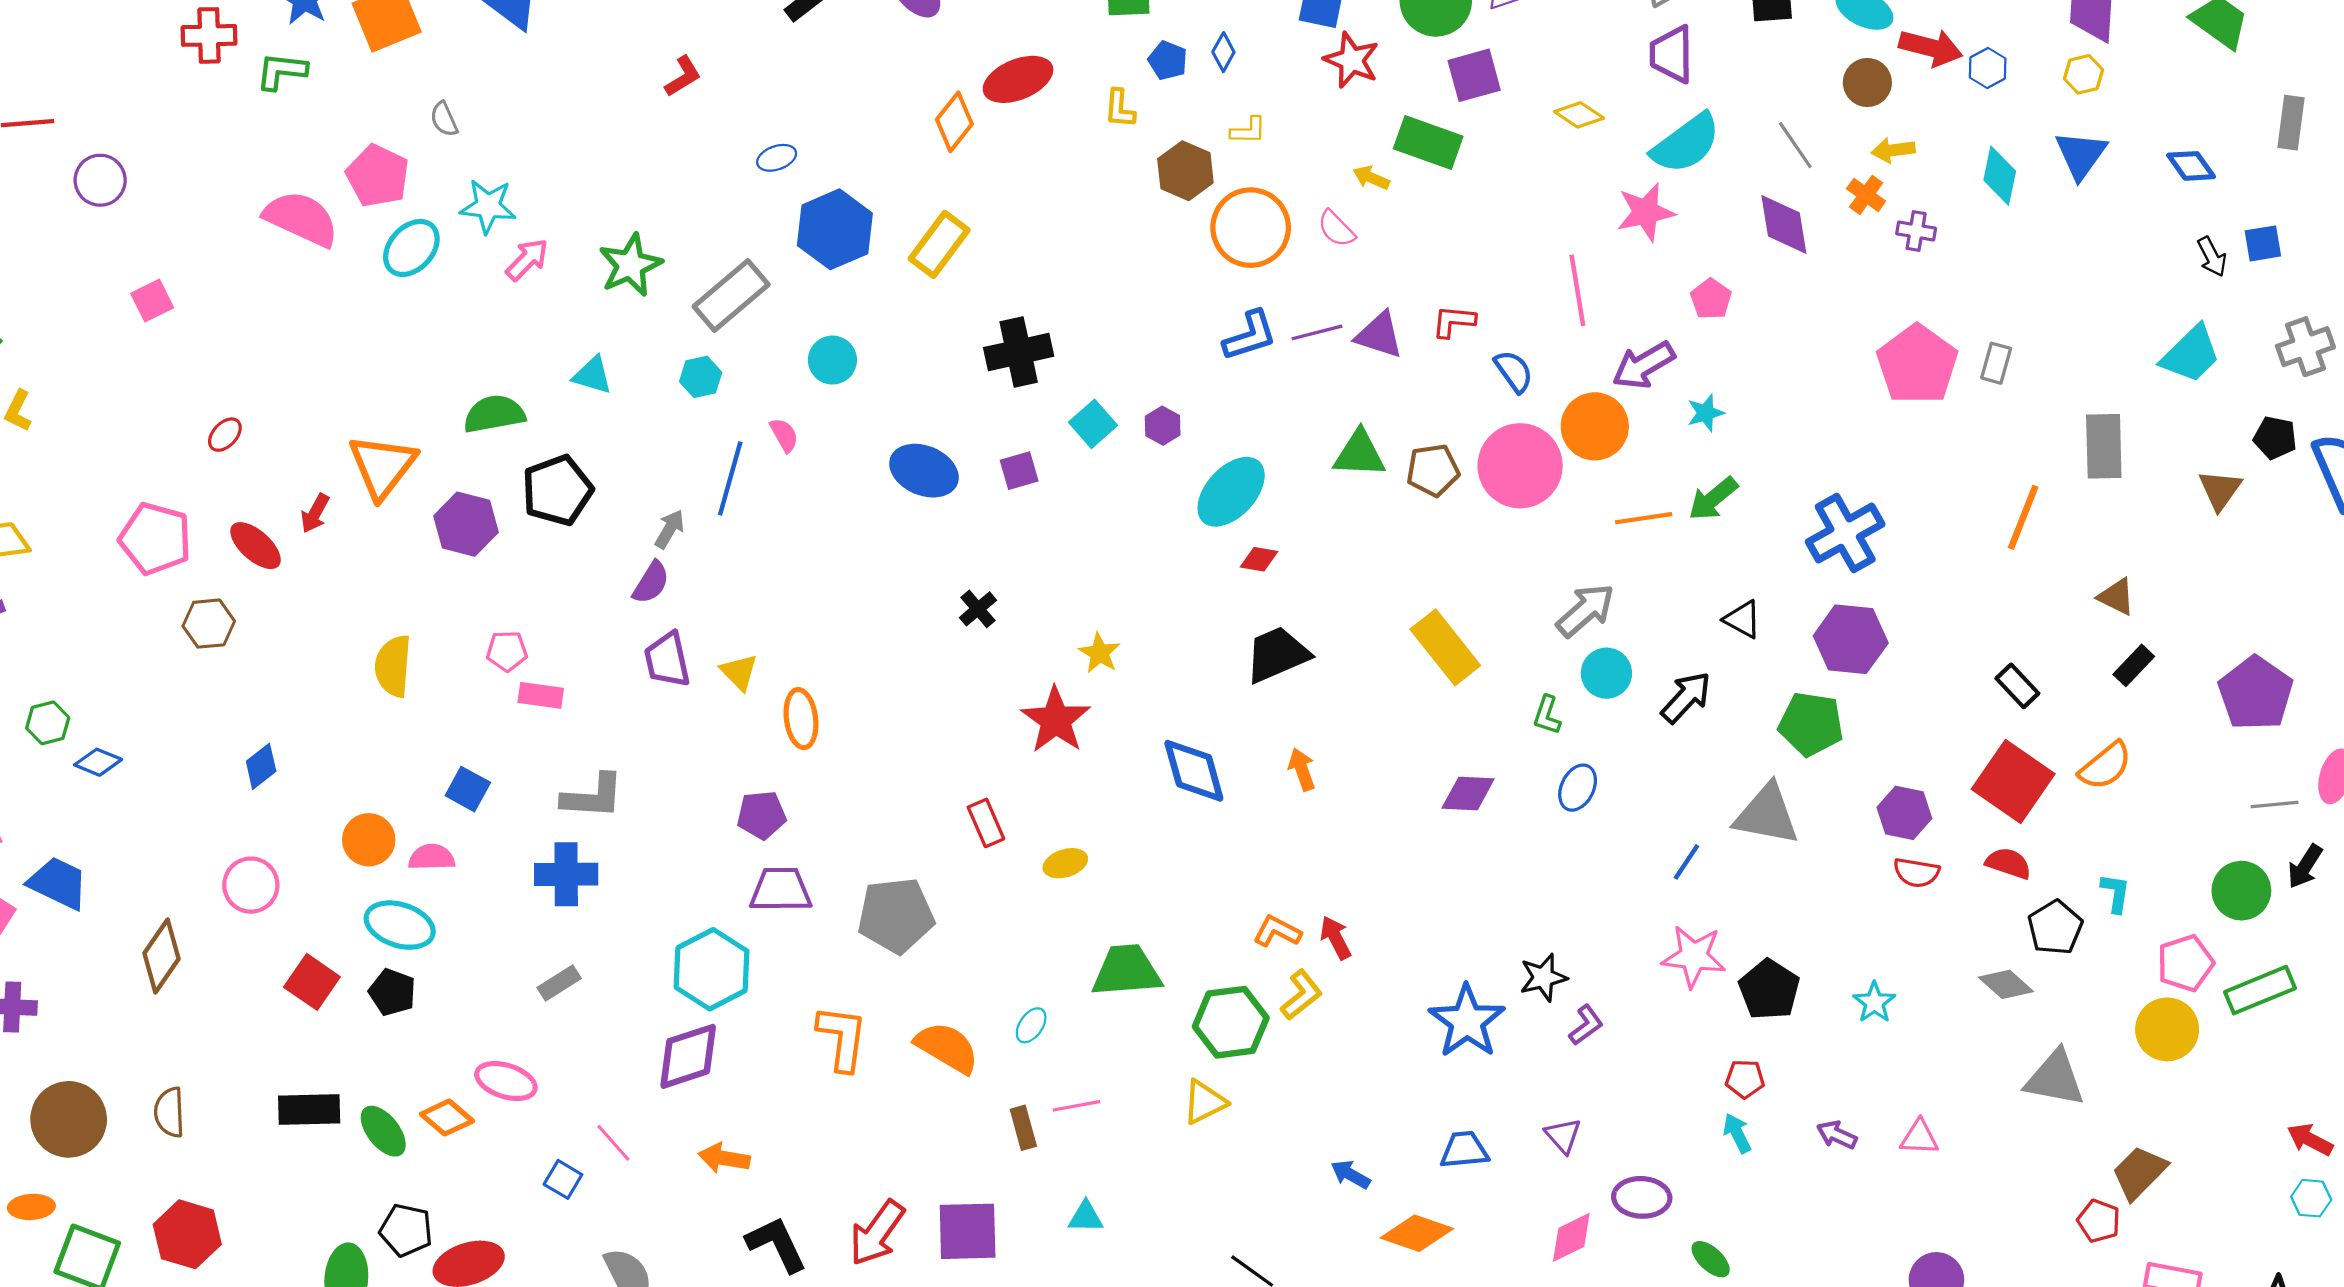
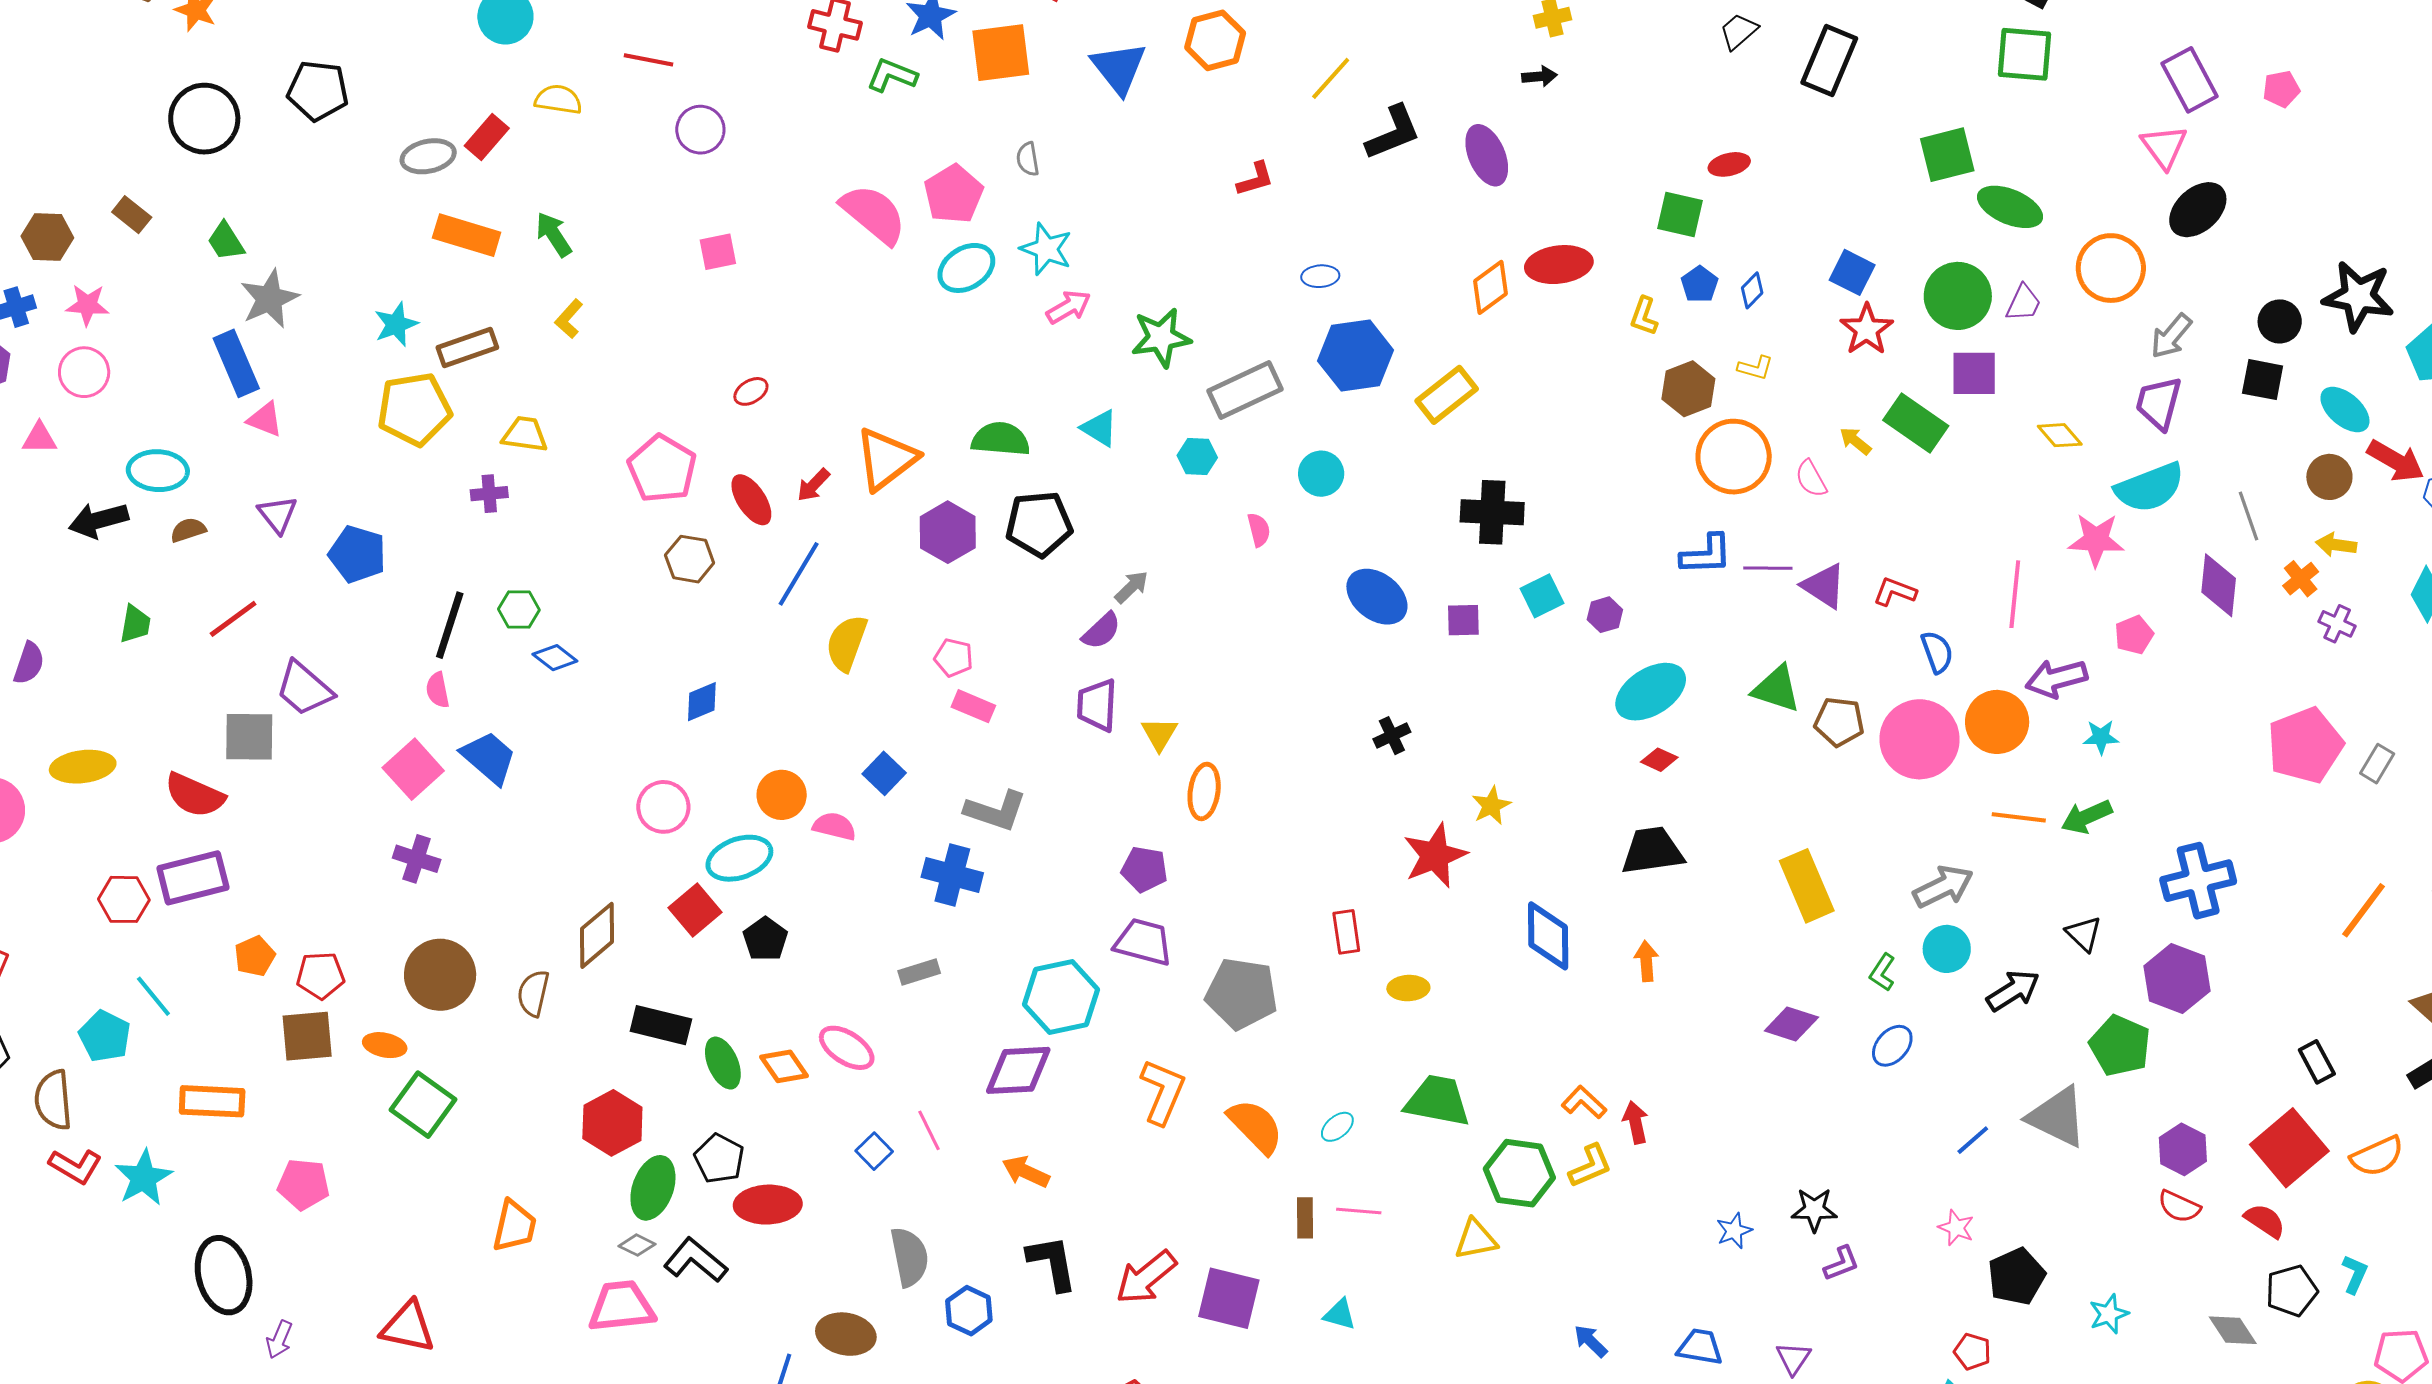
blue line: (730, 478) -> (799, 574), moved
cyan ellipse: (400, 925) -> (739, 858), moved, turned -52
brown diamond: (161, 956) -> (597, 935), moved
pink star: (1694, 956) -> (1956, 1228), size x0.6
blue star: (1467, 1021) -> (1734, 1231), size x0.5
red hexagon: (187, 1234) -> (612, 1123), moved

